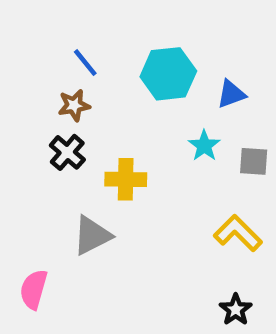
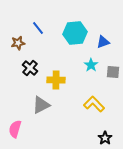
brown star: (74, 105) -> (18, 43), moved
yellow L-shape: (238, 233) -> (94, 104), moved

